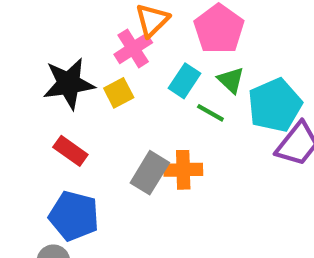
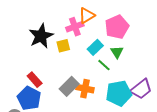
black star: (69, 84) -> (41, 36), turned -30
cyan pentagon: (275, 105) -> (119, 93), moved
red rectangle: (70, 151) -> (35, 80), moved

